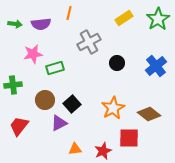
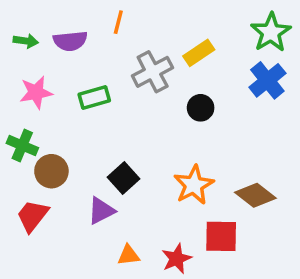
yellow rectangle: (124, 18) -> (199, 53), moved
pink star: (33, 54) -> (36, 92), moved
blue cross: (156, 66) -> (267, 80), moved
green rectangle: (55, 68) -> (94, 98), moved
green cross: (13, 85) -> (22, 145), turned 30
brown circle: (45, 100) -> (51, 171), moved

